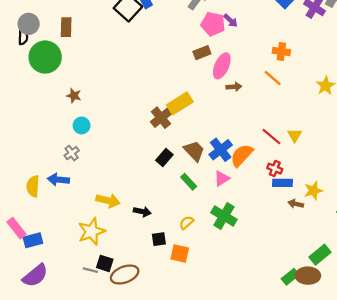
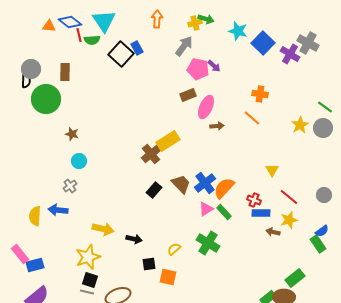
red line: (271, 137) -> (289, 197), moved
green rectangle: (189, 182) -> (224, 212), moved
black square: (105, 263) -> (90, 280), moved

